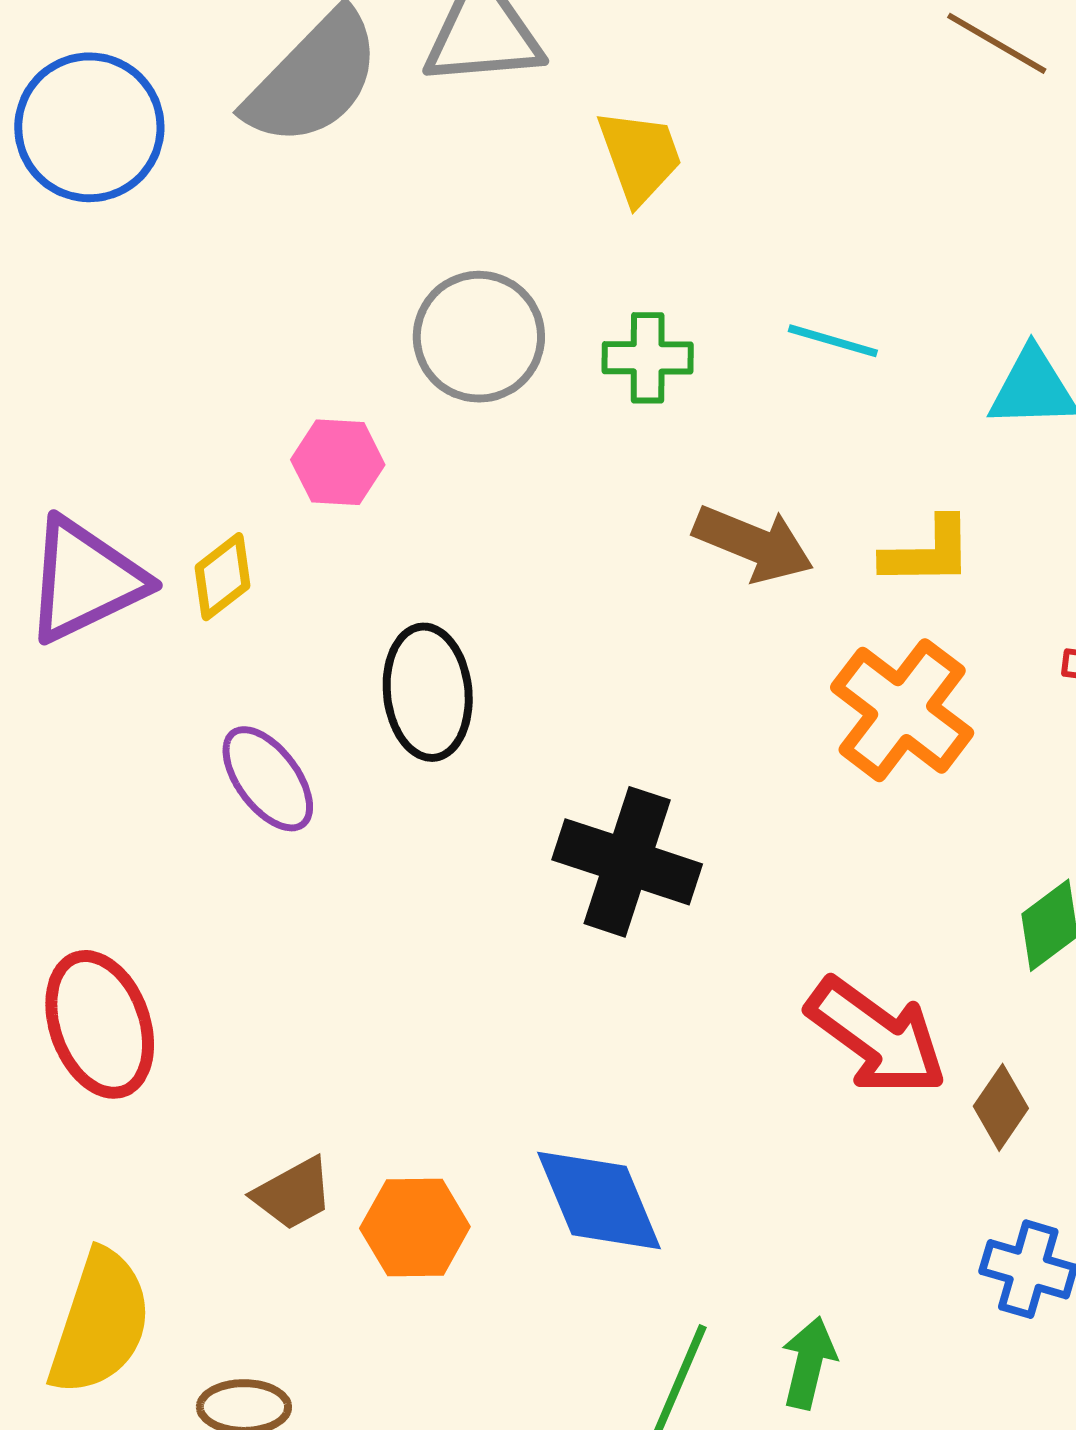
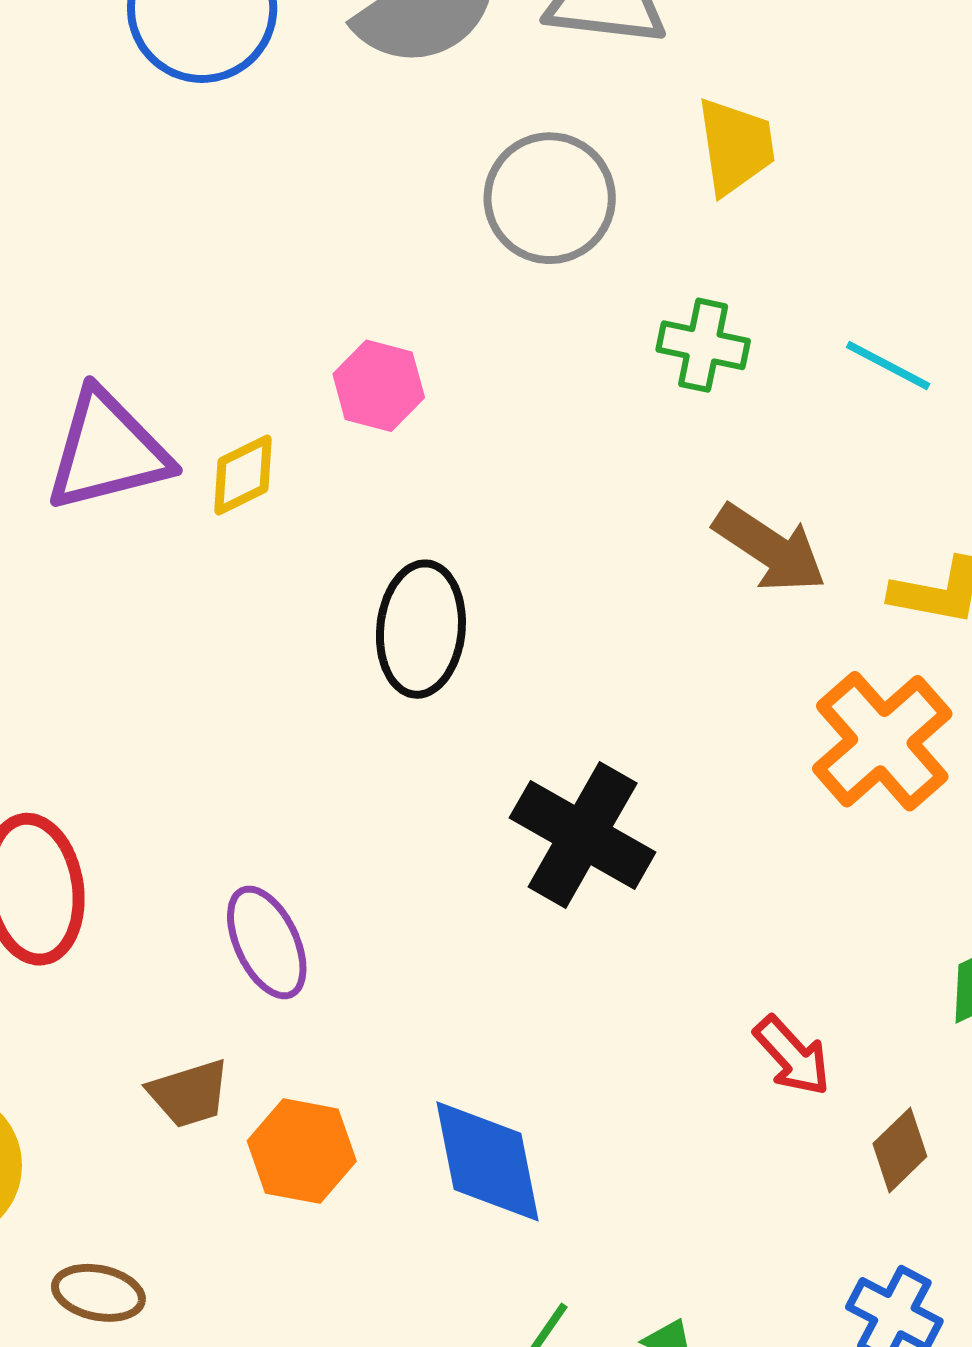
gray circle: (479, 337) -> (550, 198), moved
purple ellipse: (268, 779) -> (267, 942), moved
red arrow: (877, 1037) -> (792, 1056), size x0.6

